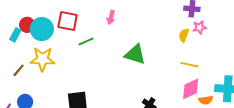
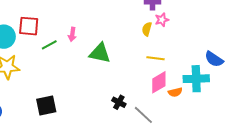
pink arrow: (111, 17) -> (72, 34), moved

